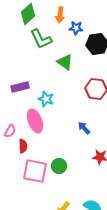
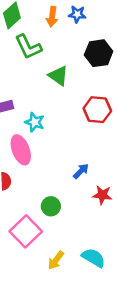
blue star: (76, 28) -> (77, 14), moved
blue arrow: (84, 128) -> (81, 171), moved, turned 88
pink square: (35, 171) -> (26, 231), moved, turned 35

